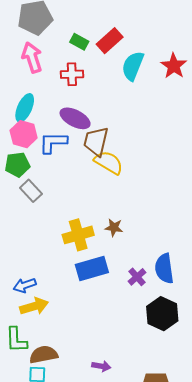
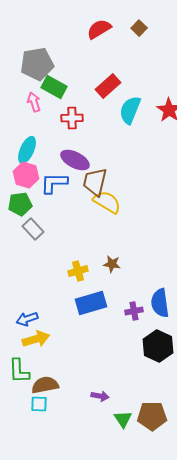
green rectangle: (79, 42) -> (54, 87), moved, size x1.4
pink arrow: (32, 57) -> (34, 102), size x0.7
yellow cross: (78, 235) -> (78, 271), size x0.7
purple cross: (137, 277) -> (134, 311), turned 30

